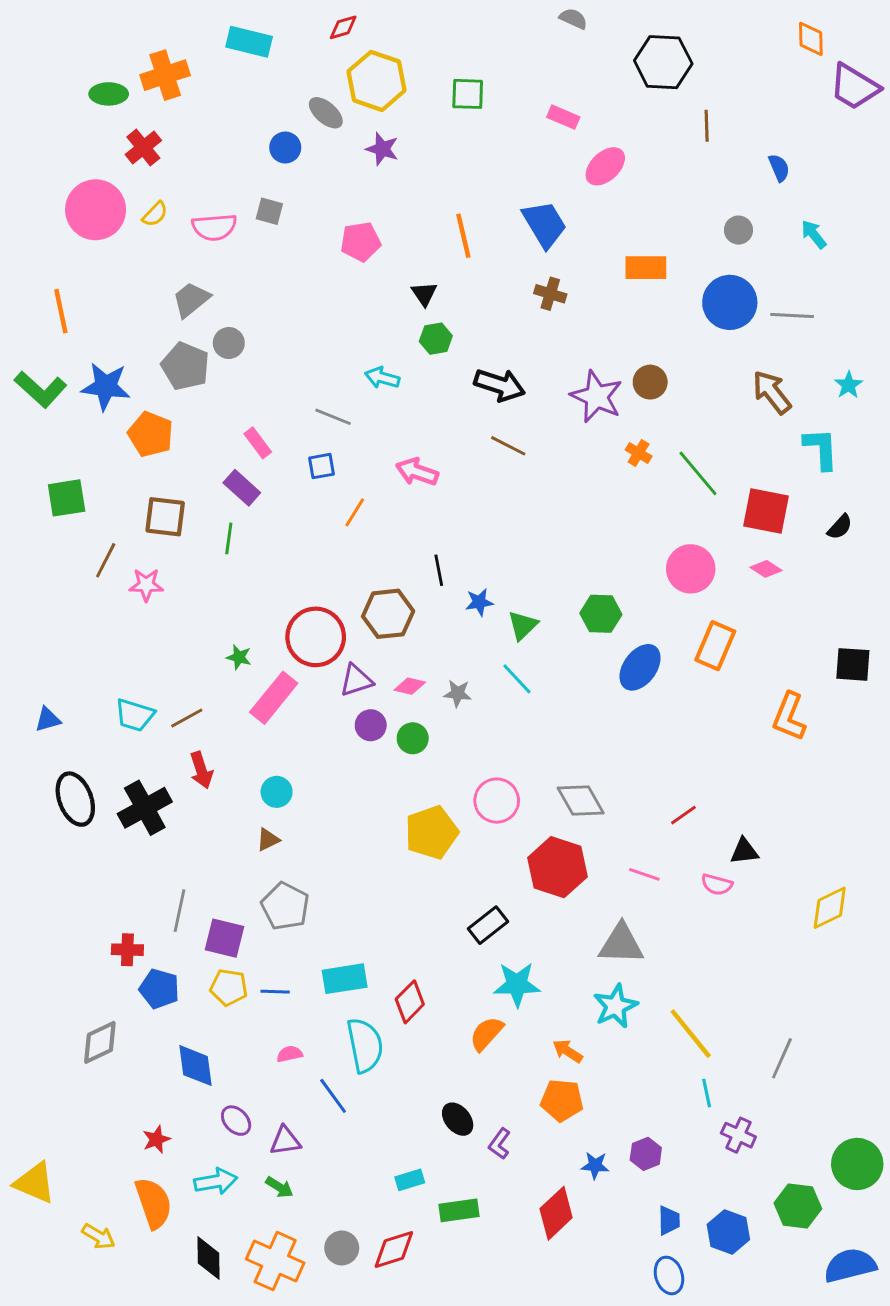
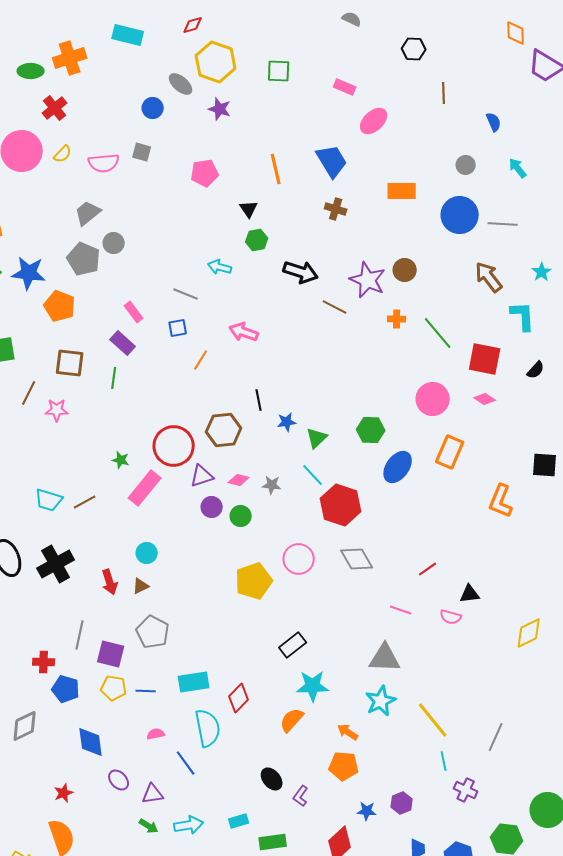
black hexagon: (663, 62) -> (414, 49), size x0.6
brown line: (508, 446) -> (335, 307), moved
orange cross: (639, 453) -> (397, 319), turned -30
red arrow: (201, 770) -> (110, 582), moved
red hexagon: (557, 867) -> (341, 505), moved
cyan arrow: (216, 1181) -> (189, 825), moved

